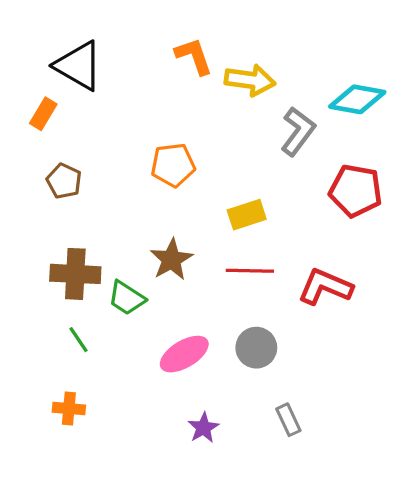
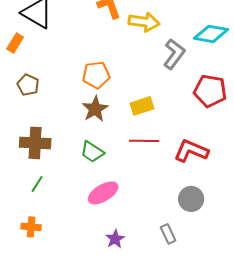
brown star: (171, 260) -> (95, 109), moved
green trapezoid: (127, 298) -> (92, 152), moved
green line: (78, 340) -> (37, 184), turned 66
gray circle: (256, 348) -> (191, 199), moved

